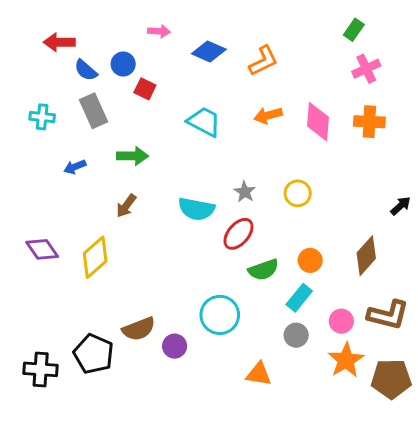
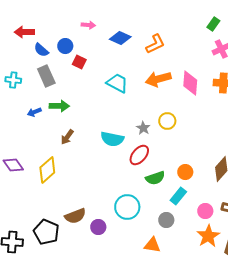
orange arrow: (268, 115) -> (158, 79), size x1.4
green arrow: (132, 156) -> (59, 106), moved
yellow circle: (298, 193) -> (167, 121), moved
gray circle: (296, 335) -> (166, 220), moved

